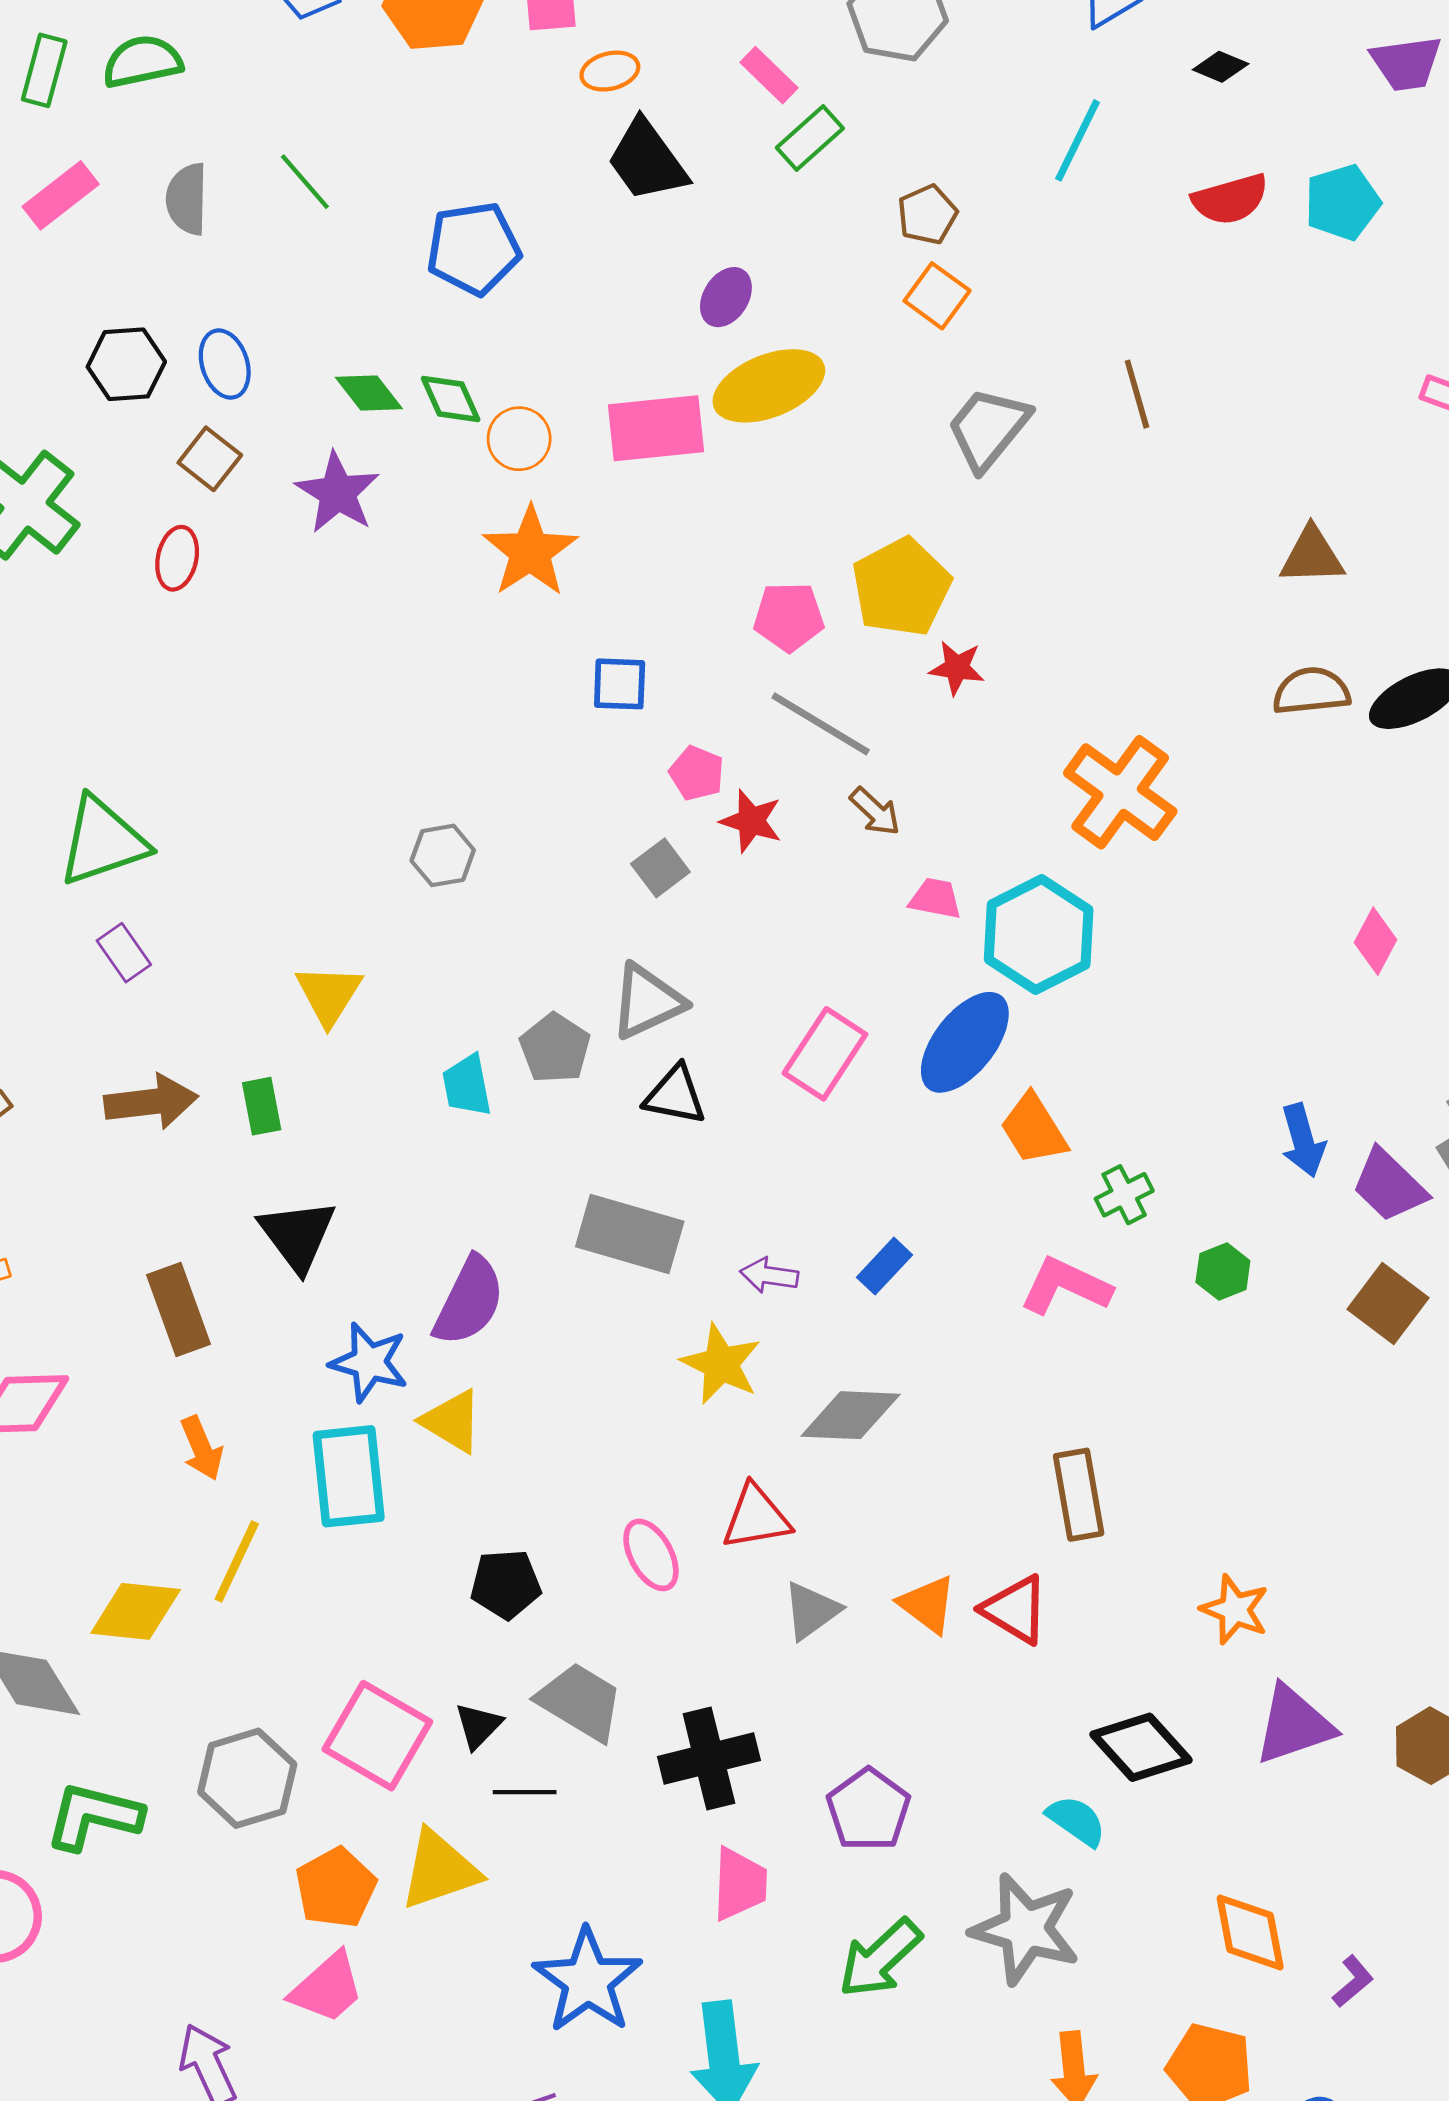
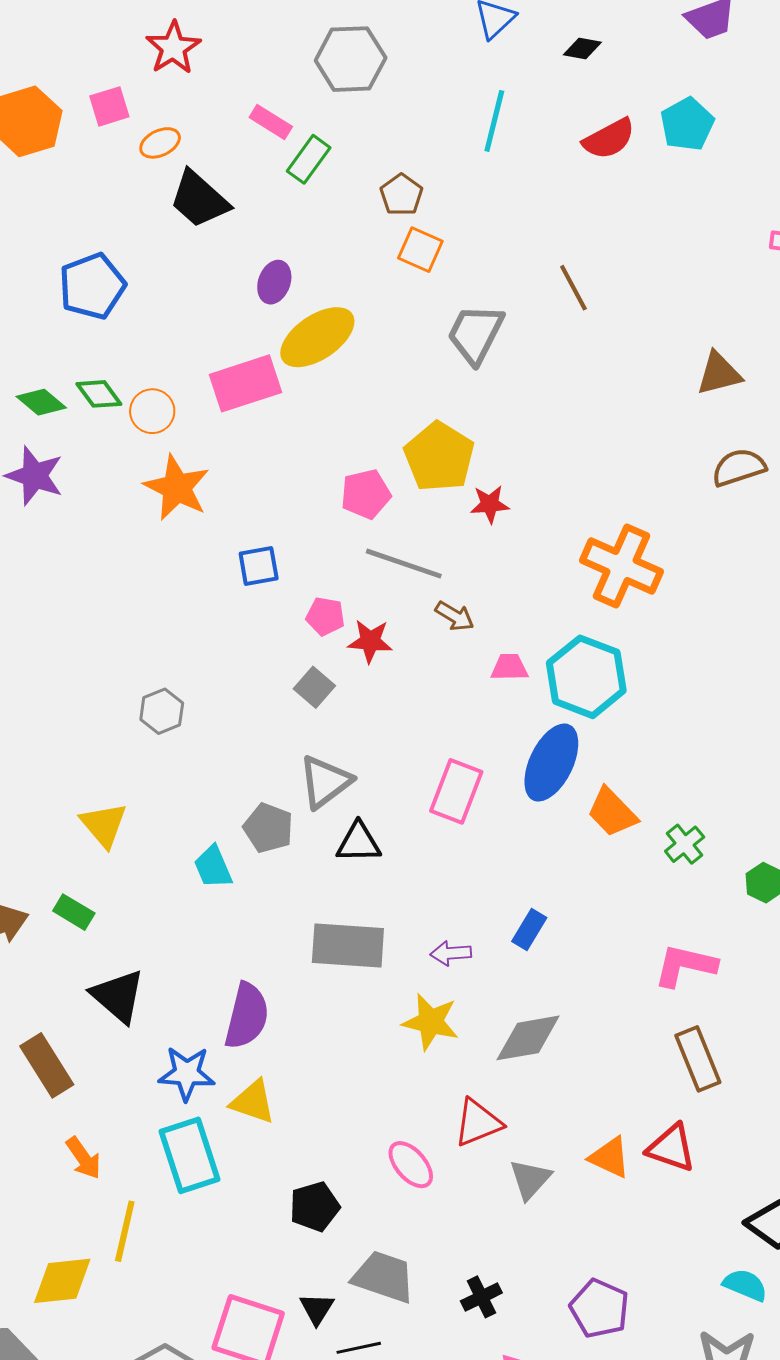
green rectangle: (262, 1106) -> (74, 912), turned -36
pink L-shape: (1066, 1286) -> (685, 965), moved
black cross: (709, 1758) -> (481, 1297), size x0.6

